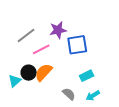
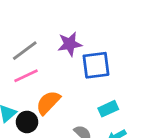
pink line: (41, 49) -> (26, 76), moved
black circle: (29, 73) -> (27, 122), moved

